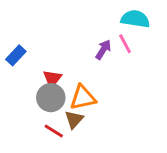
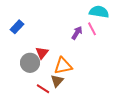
blue rectangle: (16, 55) -> (17, 27), moved
gray circle: (51, 98) -> (30, 63), moved

